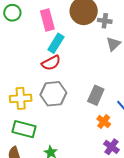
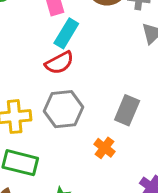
orange cross: (104, 122) -> (105, 148), moved

